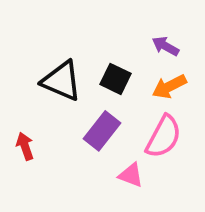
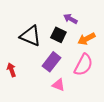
purple arrow: (165, 46) -> (70, 19), moved
pink triangle: (131, 175) -> (58, 85), moved

